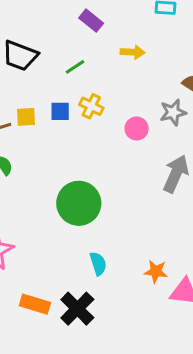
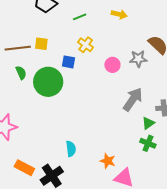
blue square: (60, 111) -> (69, 62), moved
green circle: (79, 203) -> (48, 82), moved

